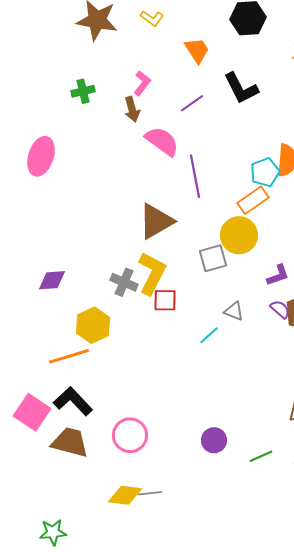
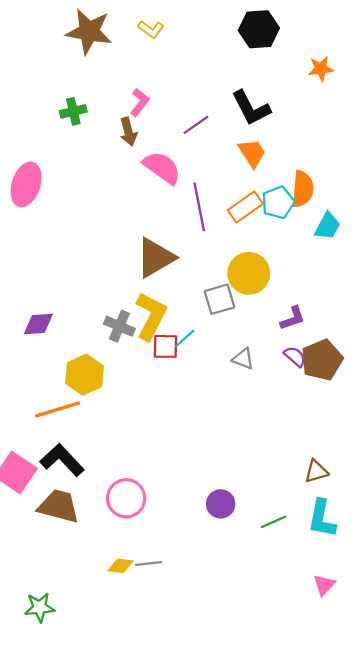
orange trapezoid: (197, 50) -> (252, 153), moved
orange rectangle: (253, 200) -> (245, 207), moved
cyan line: (209, 335) -> (185, 339), moved
yellow diamond: (125, 495) -> (121, 566), size x0.7

